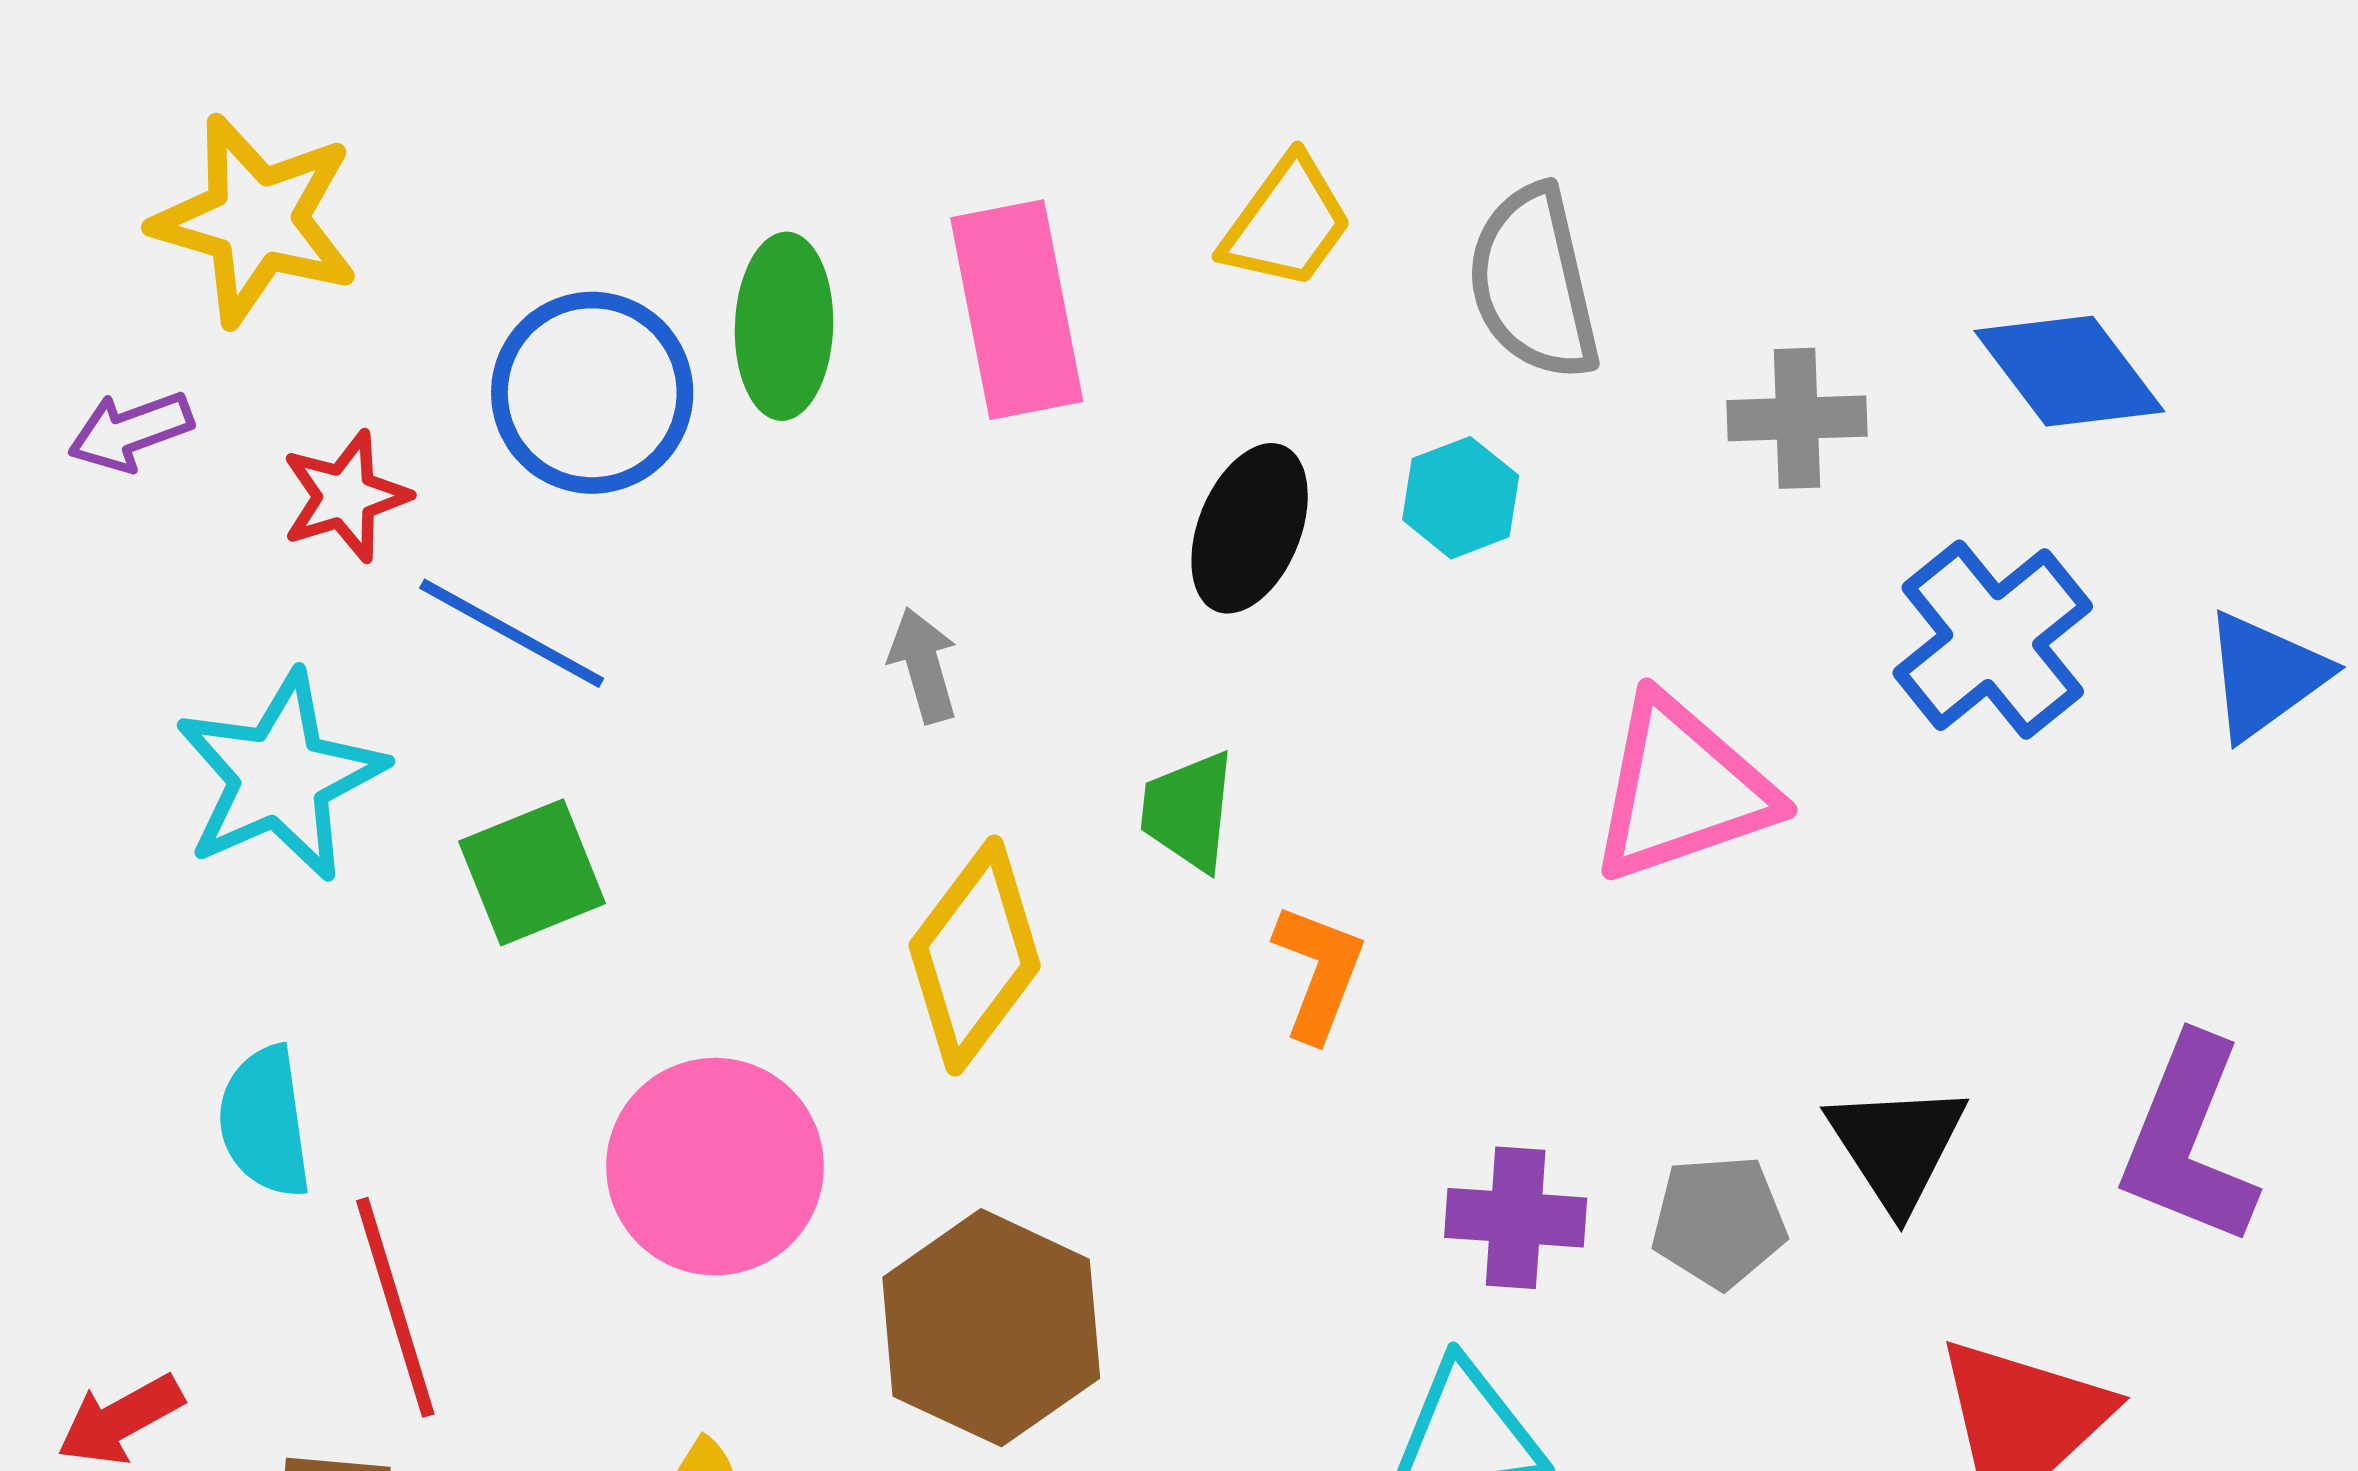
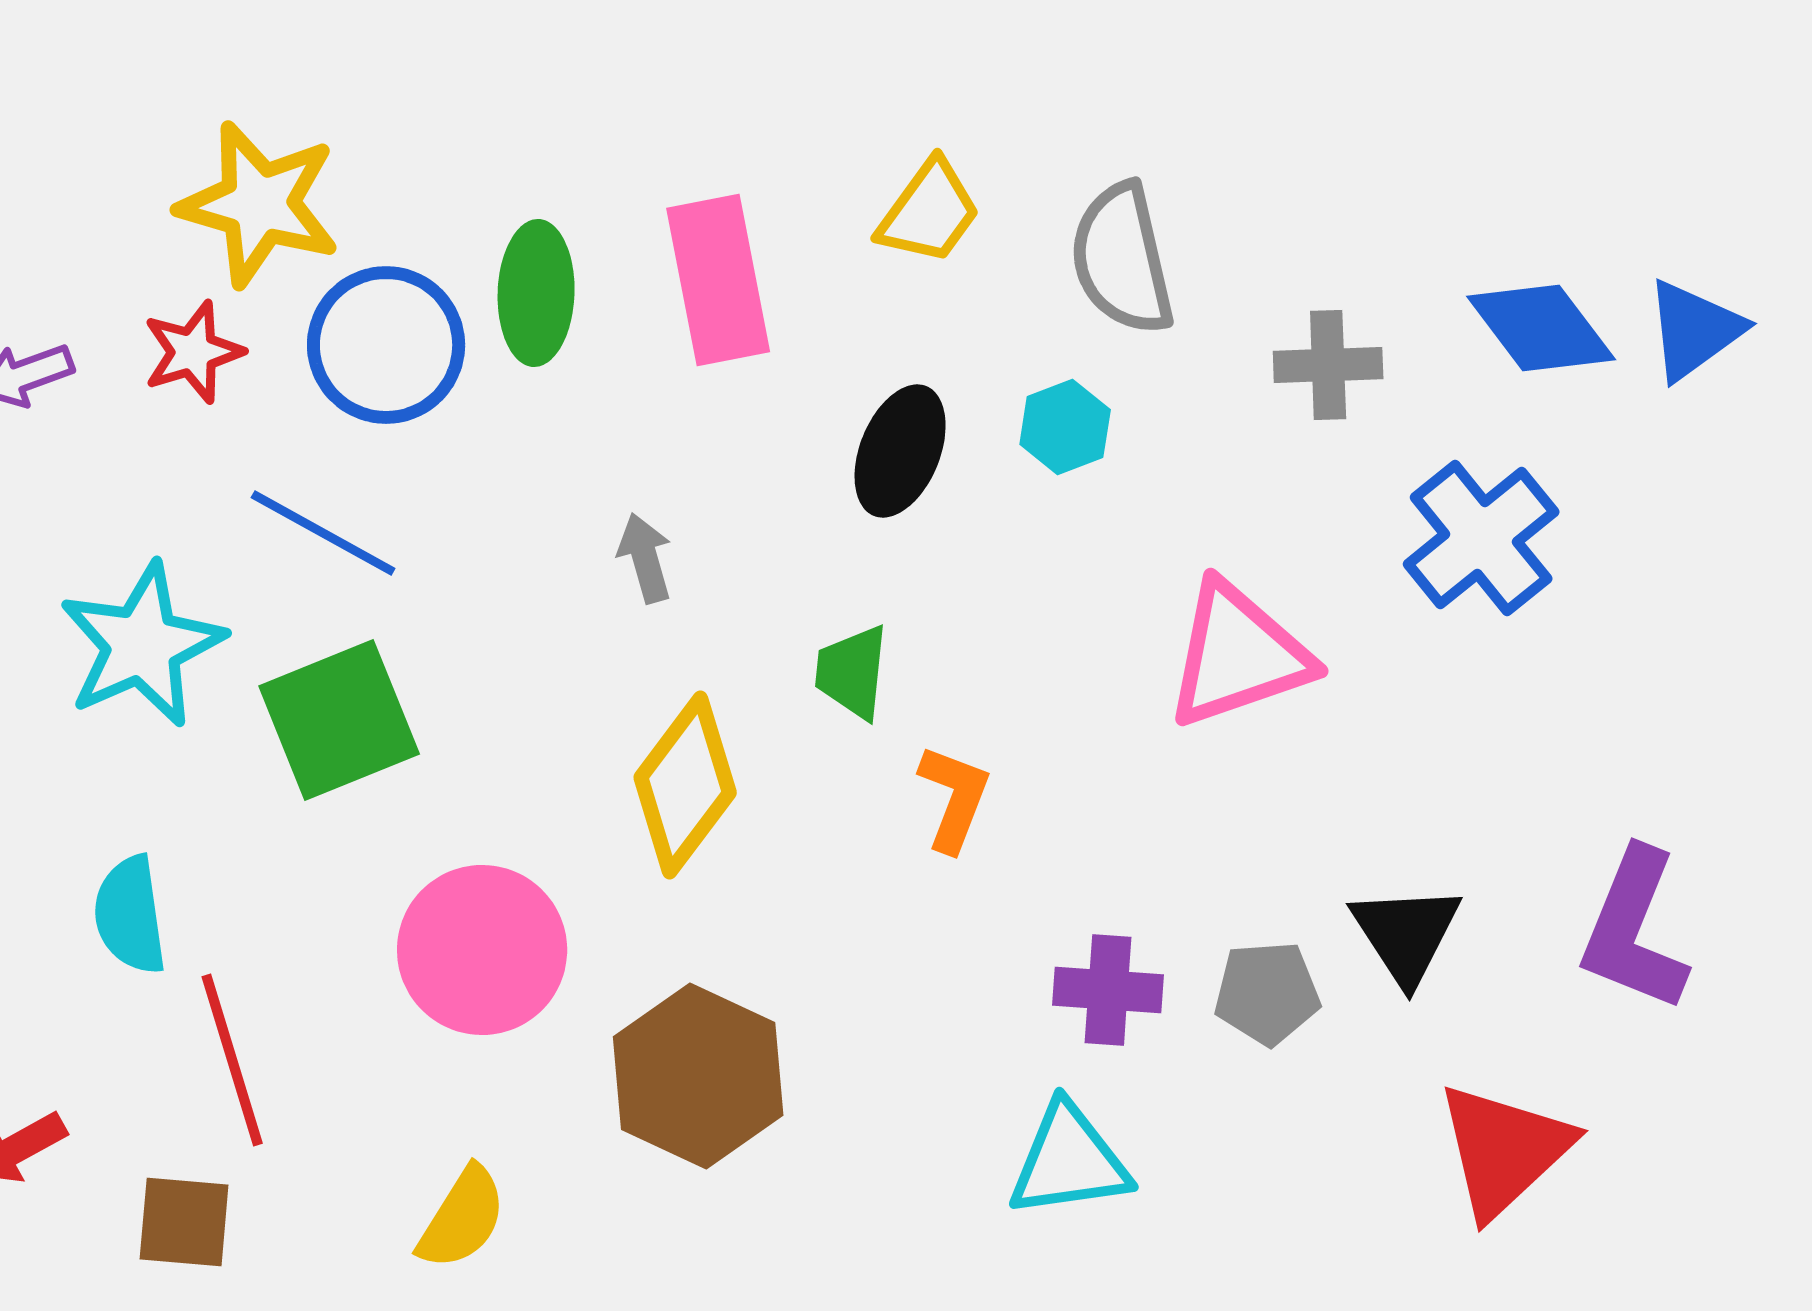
yellow star: (256, 220) -> (259, 204), moved
red star: (345, 496) -> (193, 352), moved
blue triangle: (2265, 675) -> (1694, 330), moved
green square: (532, 872) -> (339, 720), size x1.4

